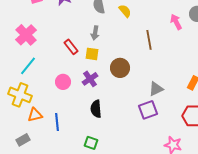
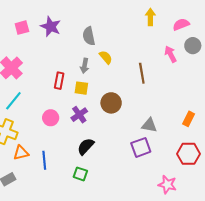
yellow semicircle: (125, 11) -> (106, 57), moved
red rectangle: (71, 47) -> (59, 81), turned 49
gray triangle: (156, 89) -> (149, 125), turned 35
black semicircle: (96, 109) -> (86, 146), turned 48
green square: (91, 143) -> (80, 174), moved

